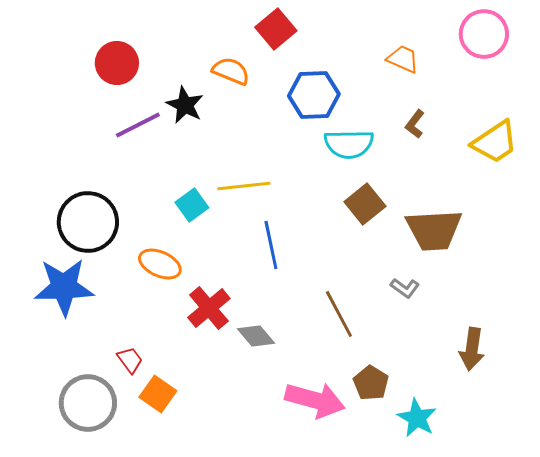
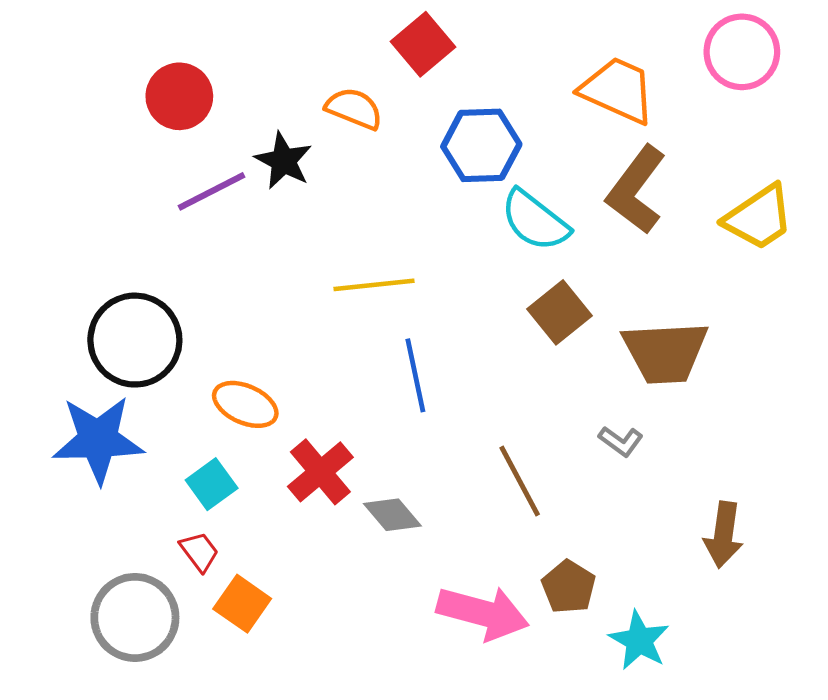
orange trapezoid: (403, 59) -> (618, 90), size x1.6
brown L-shape: (415, 124) -> (636, 190), size x2.0
cyan semicircle: (349, 144) -> (535, 220), turned 39
cyan square: (192, 205) -> (212, 484), moved

